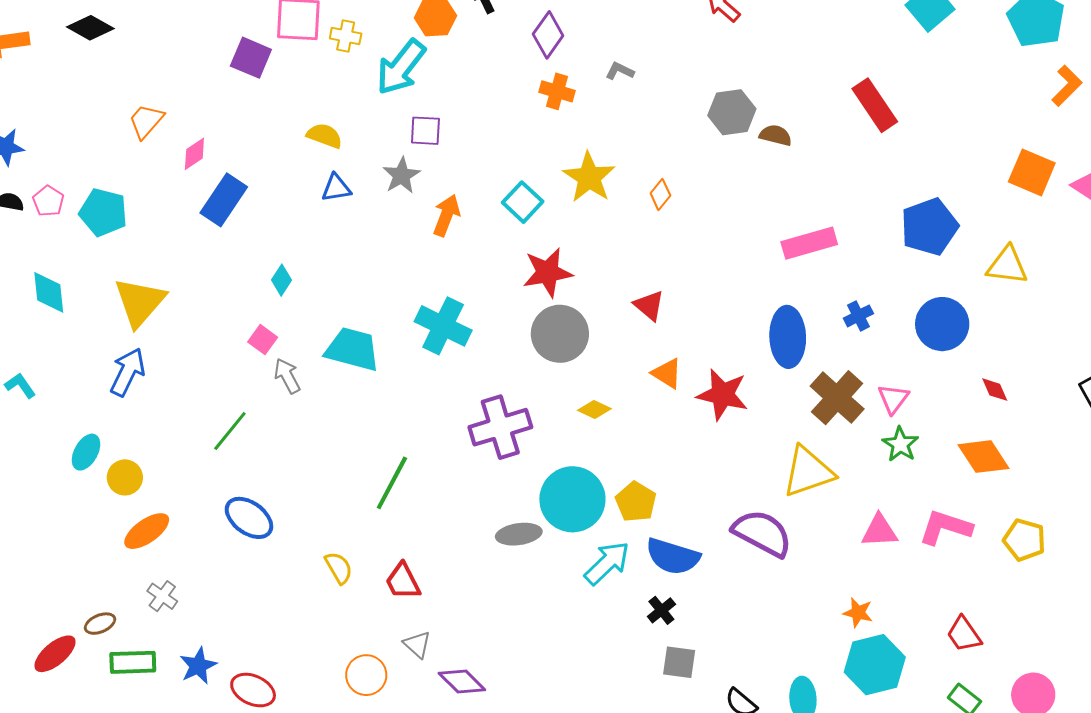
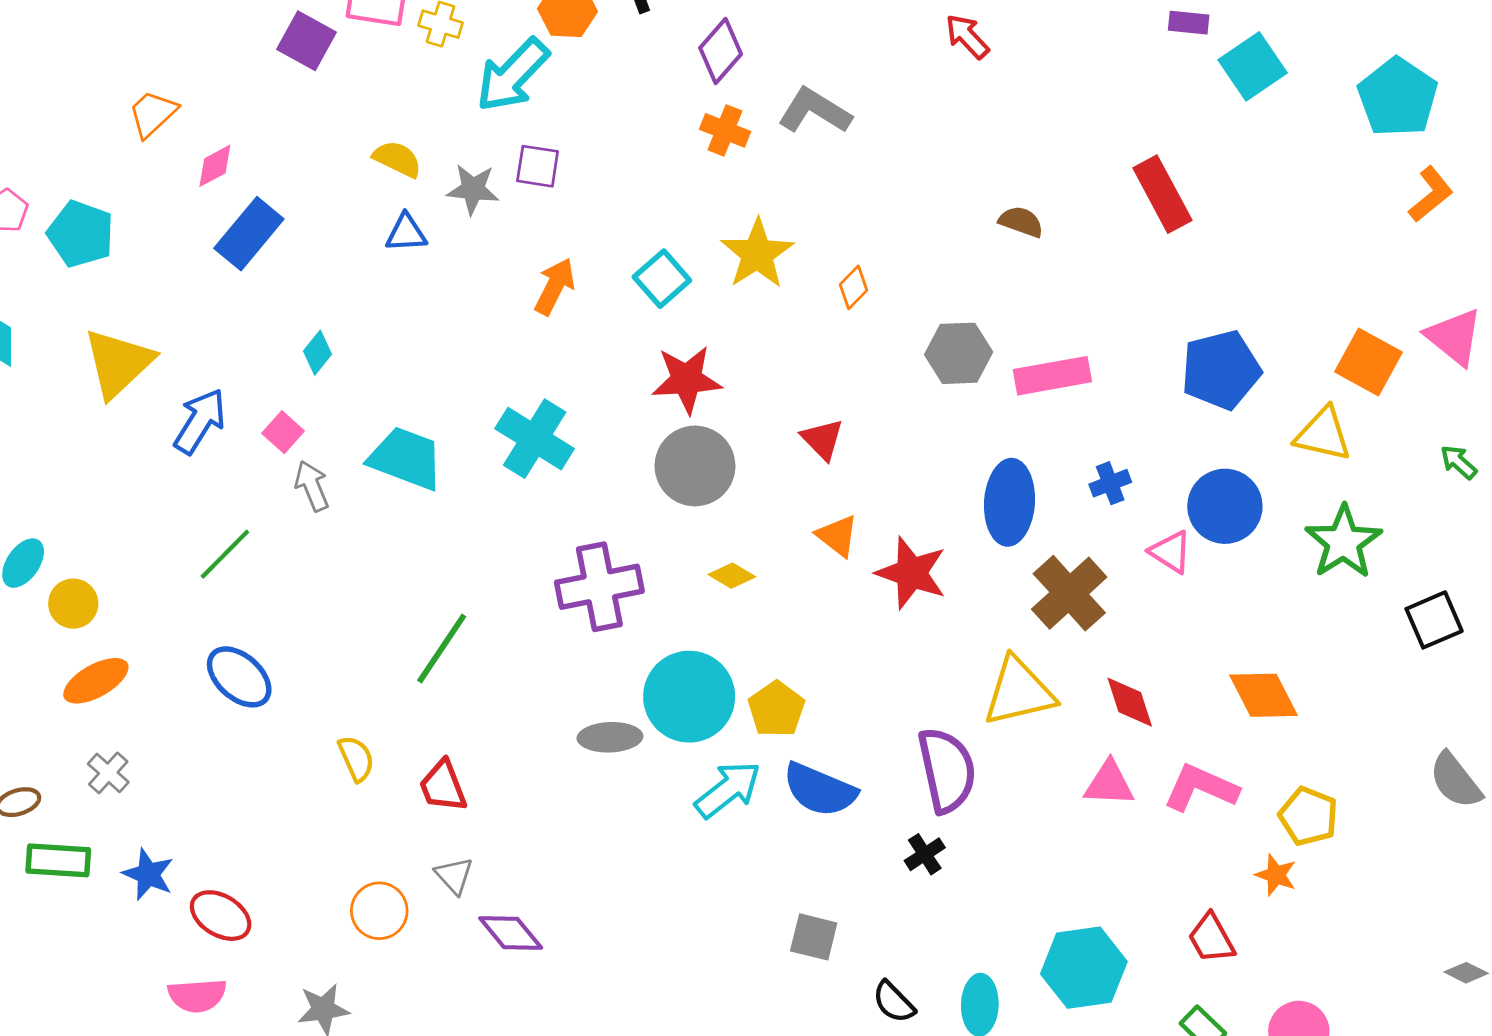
gray L-shape: (620, 71) -> (815, 111), size x1.8
gray hexagon: (732, 112) -> (959, 353), moved
orange square: (1032, 172) -> (1369, 362), moved
gray star: (401, 175) -> (473, 189), moved, turned 30
blue arrow: (128, 372) -> (200, 421), moved
red diamond: (995, 390) -> (1130, 702), moved, size x1.4
pink triangle: (893, 399) -> (1171, 552), moved, turned -40
green star: (900, 444) -> (1343, 542), moved, size x1.5
purple semicircle: (762, 533) -> (947, 770), turned 44
black cross: (661, 610) -> (925, 854), moved
orange star: (858, 613) -> (1276, 875), moved
blue star: (198, 666) -> (148, 874), turned -30

